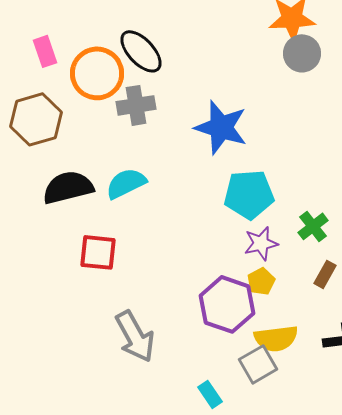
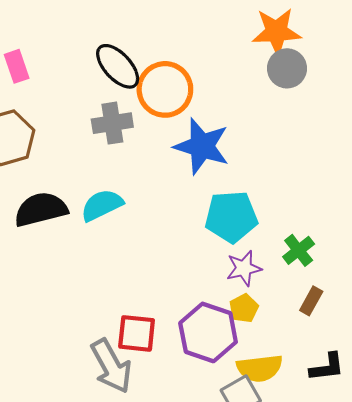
orange circle: (97, 73) -> (165, 89), moved
red square: (98, 252) -> (137, 333), moved

